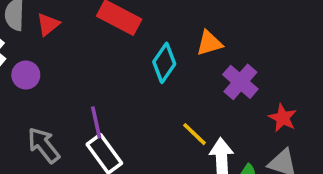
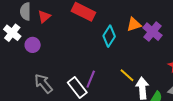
purple cross: (240, 82) -> (152, 32), moved
purple line: (96, 122) -> (91, 79), moved, turned 36

